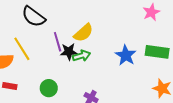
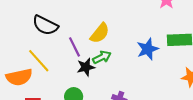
black star: (69, 52) -> (86, 67), moved
blue star: (126, 55) -> (148, 49), turned 30

